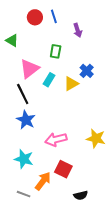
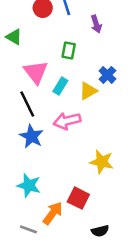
pink triangle: (29, 69) -> (36, 72), turned -30
yellow star: (96, 138) -> (102, 162), moved
pink arrow: (56, 139) -> (67, 121), moved

